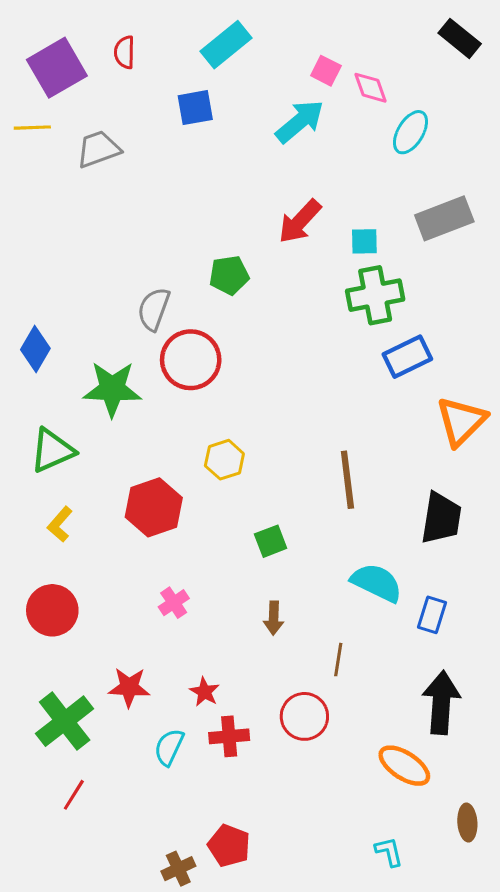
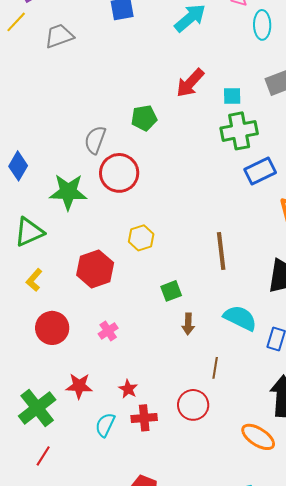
yellow line: (32, 128) -> (16, 22), turned -45
cyan ellipse: (410, 132) -> (262, 25), turned -32
red circle: (52, 610) -> (52, 328), moved
brown arrow: (274, 618) -> (188, 324), moved

